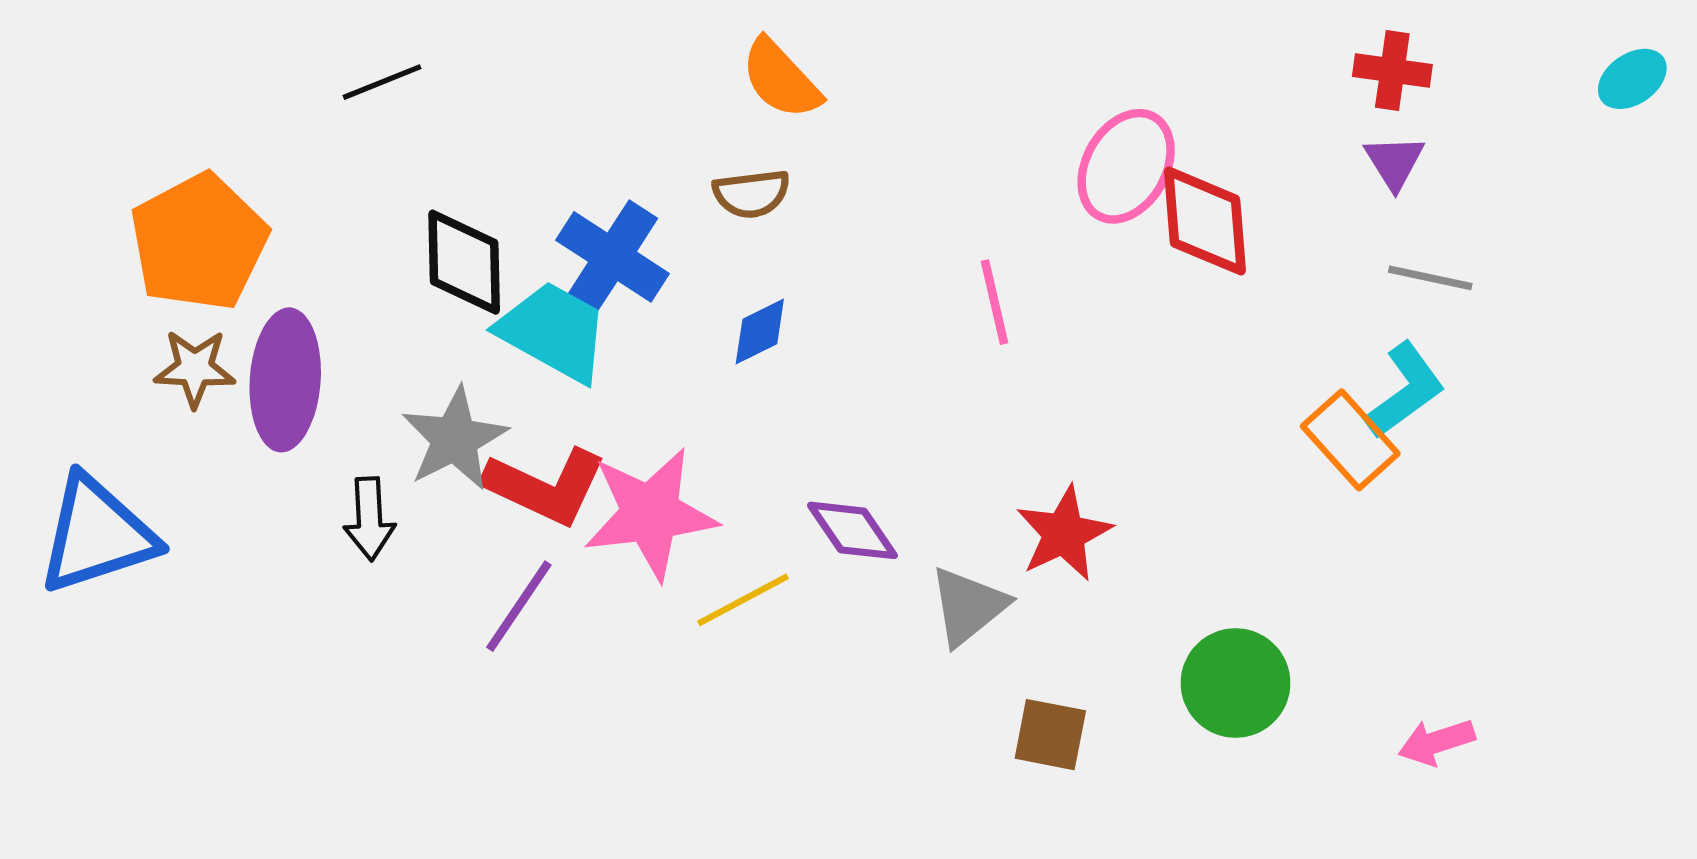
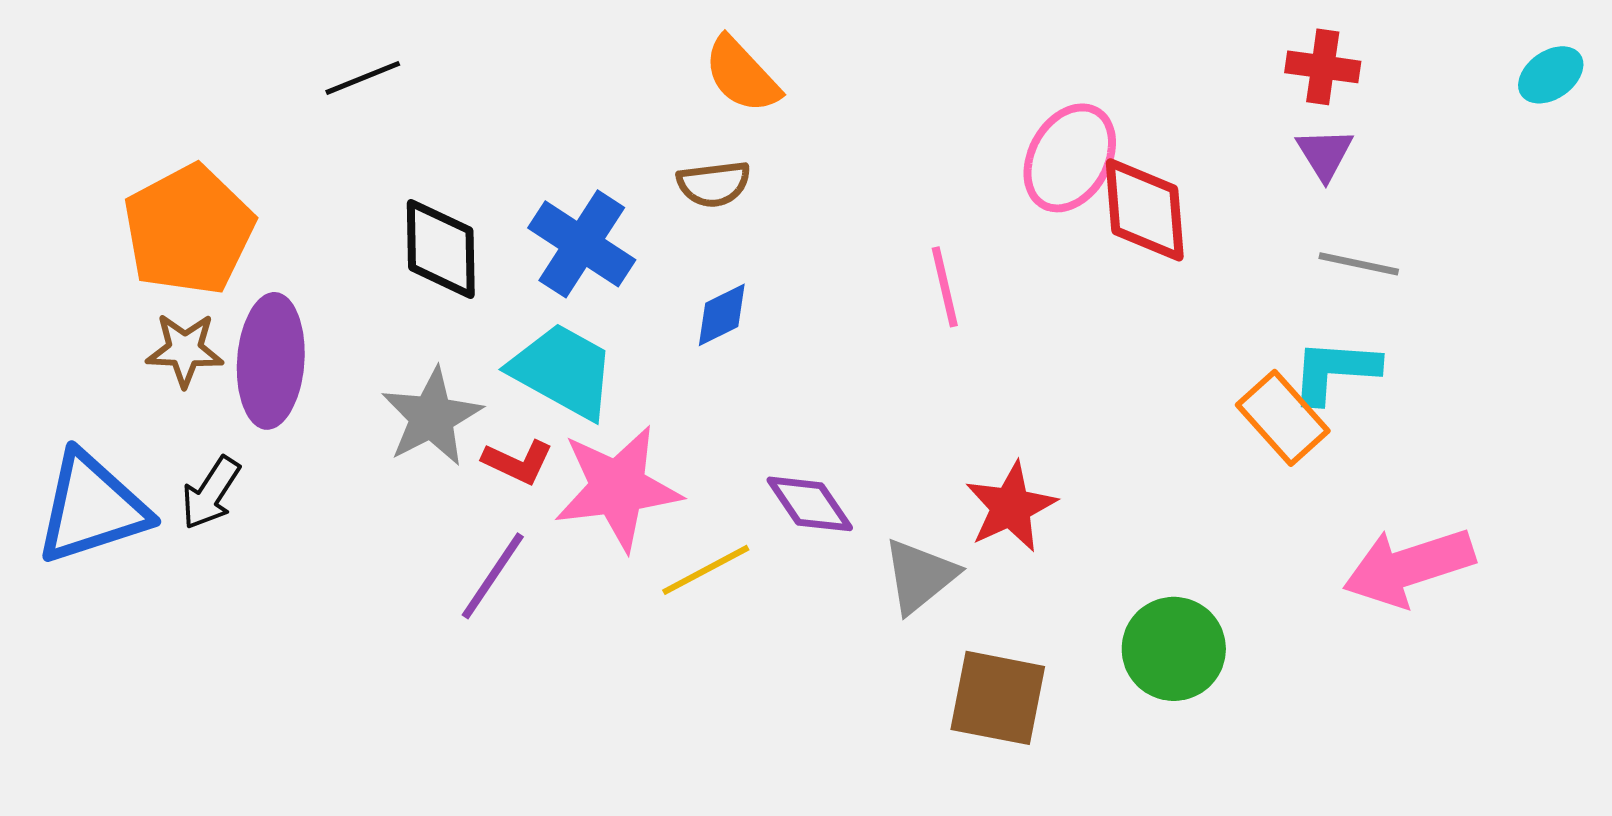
cyan trapezoid: (554, 332) -> (563, 371), moved
cyan L-shape: (1405, 390) -> (1335, 371), turned -140
red L-shape: (545, 486) -> (518, 462), size x0.6
black arrow: (369, 519) -> (211, 493), moved, turned 36
brown square: (1050, 735) -> (998, 698), size x1.4
pink arrow: (1437, 742) -> (1409, 567), moved, size x1.8

